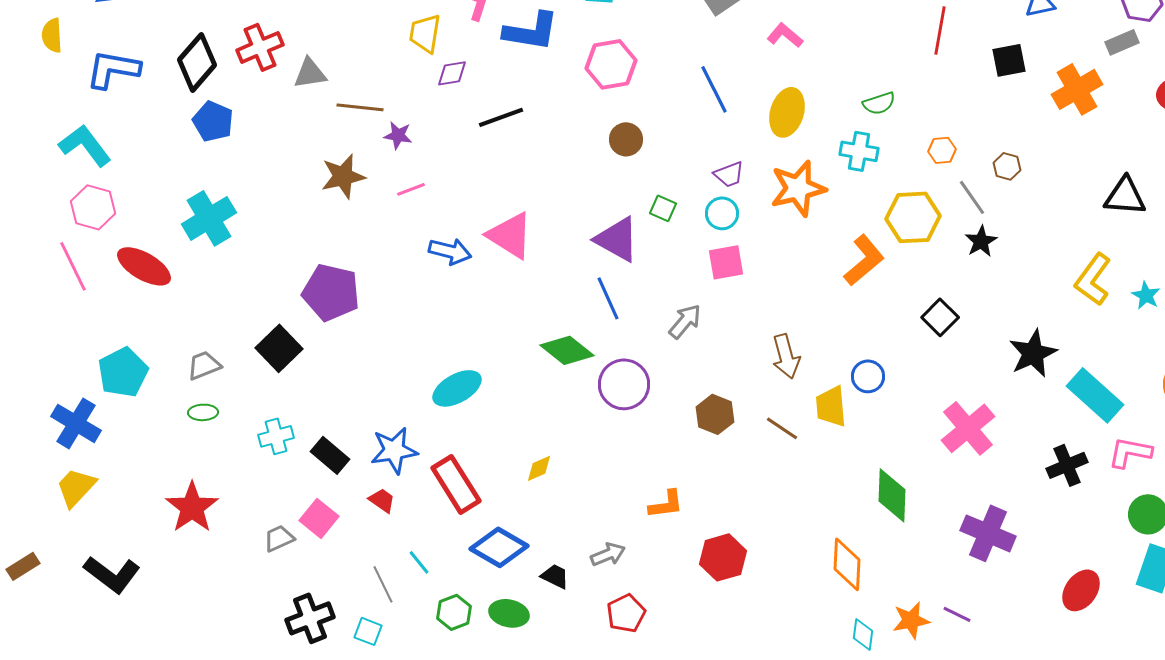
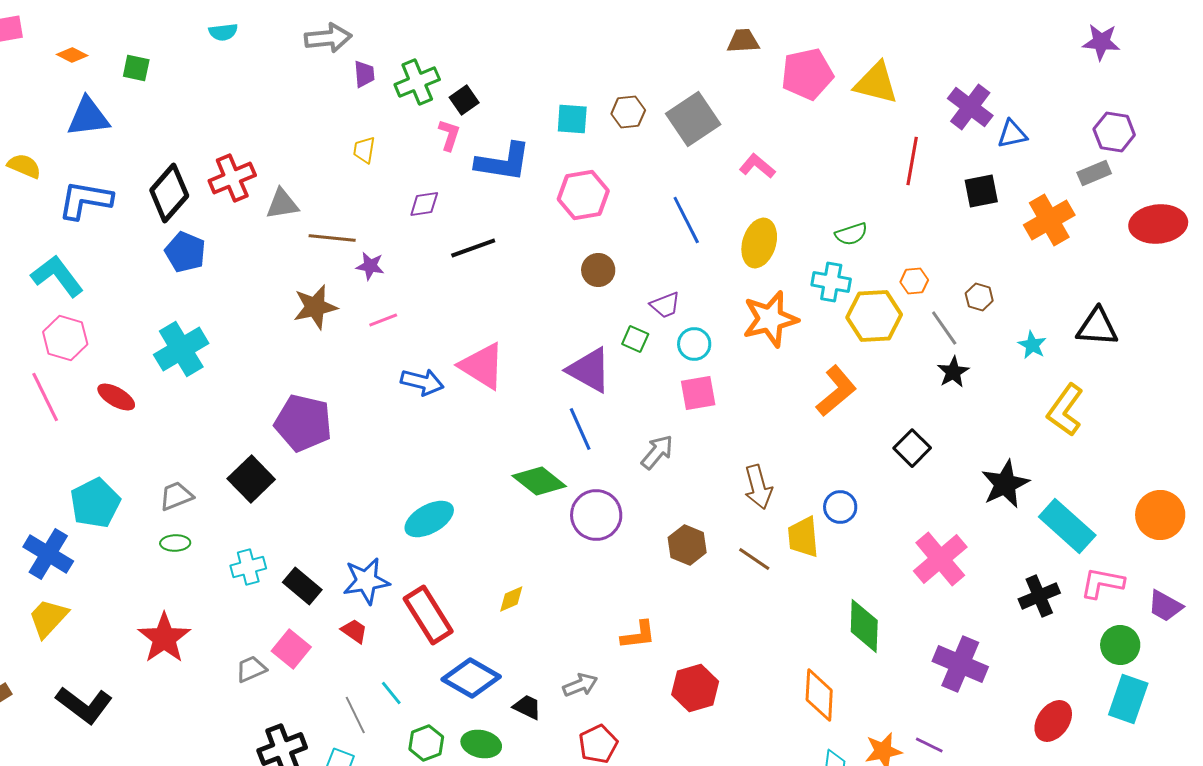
yellow trapezoid: (425, 33) -> (364, 150), moved, size x0.7
yellow semicircle: (52, 35) -> (24, 166), turned 116
purple trapezoid: (729, 174) -> (665, 305), moved
yellow hexagon: (913, 217) -> (874, 316), moved
red ellipse: (144, 266) -> (116, 397), size x0.7
cyan star: (1146, 295) -> (1032, 345), moved

